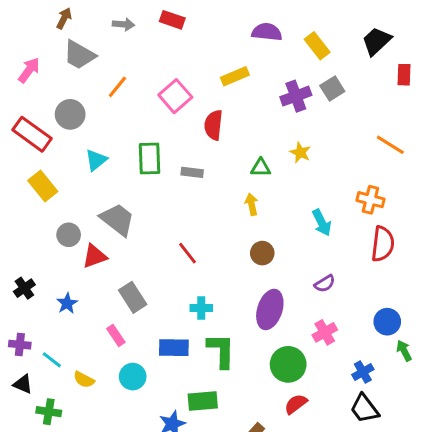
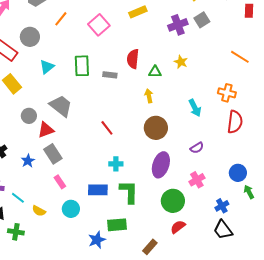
red semicircle: (213, 125) -> (133, 59), moved
brown circle: (262, 253) -> (156, 128), size x1.5
gray rectangle: (133, 297) -> (53, 154), moved

